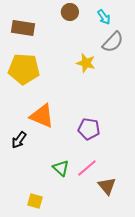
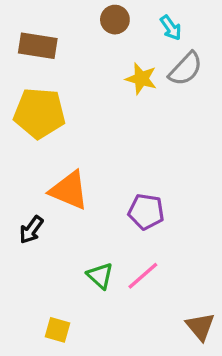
yellow star: (86, 63) -> (141, 79), moved
brown triangle: (107, 186) -> (200, 327), moved

